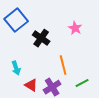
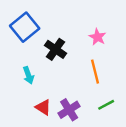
orange line: (63, 65) -> (95, 72), moved
cyan arrow: (16, 68) -> (28, 75), moved

